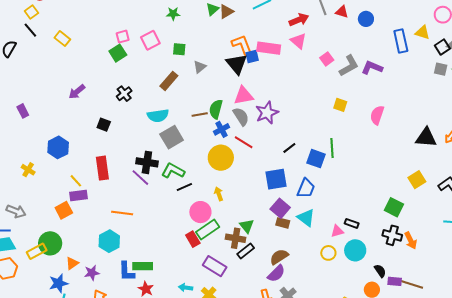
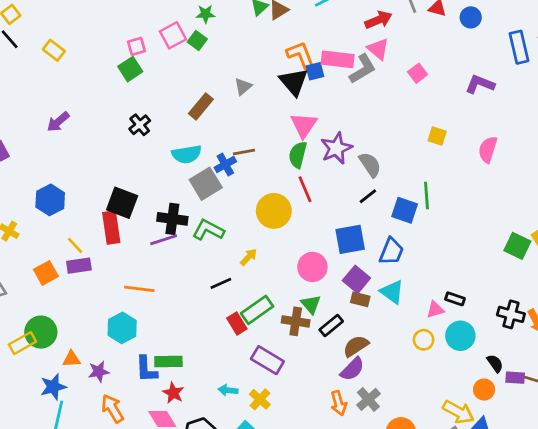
pink square: (150, 40) -> (173, 35), moved
green square: (179, 49) -> (197, 40), moved, turned 32
gray L-shape: (349, 66) -> (363, 69), moved
purple arrow: (77, 92) -> (58, 122), moved
pink triangle: (243, 96) -> (304, 125), turned -45
green semicircle: (216, 109) -> (298, 155), moved
gray semicircle: (241, 116) -> (370, 165), moved
black square: (104, 125) -> (122, 203), moved, size x1.6
blue cross: (222, 129) -> (225, 164), moved
red line: (244, 142) -> (305, 189), turned 36
purple line: (140, 178) -> (164, 240), turned -60
black line: (184, 187) -> (221, 283), moved
yellow arrow: (219, 194) -> (249, 257), moved, turned 64
green square: (394, 207) -> (517, 246), moved
orange square: (64, 210) -> (46, 273), moved
pink circle: (200, 212) -> (312, 267), moved
black rectangle: (246, 251) -> (331, 326), moved
orange triangle: (72, 263) -> (71, 359), turned 32

